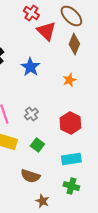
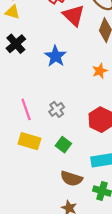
brown semicircle: (30, 176) -> (71, 179), moved

